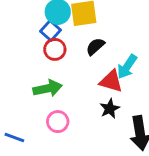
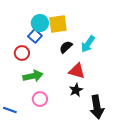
red circle: (55, 49) -> (22, 53), moved
cyan arrow: (127, 67) -> (88, 44), moved

